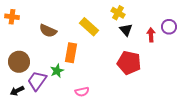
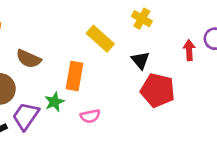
black triangle: (126, 30) -> (140, 60), moved
brown semicircle: (48, 31) -> (29, 59), moved
pink semicircle: (82, 92) -> (90, 116), moved

